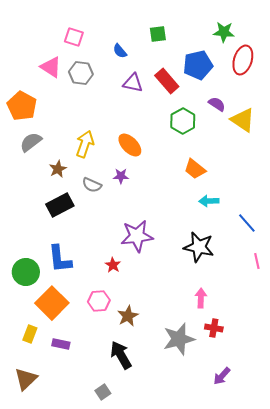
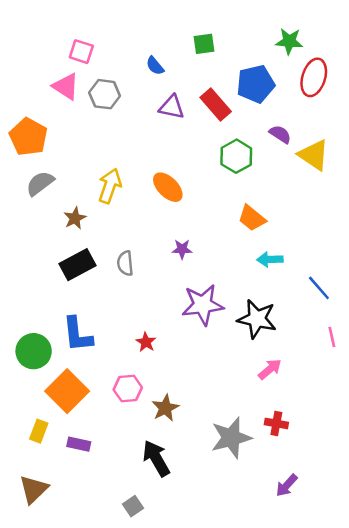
pink square: (74, 37) -> (81, 52), moved
purple star: (121, 176) -> (182, 249), moved
gray semicircle: (92, 185) -> (125, 263), moved, turned 60
purple star: (137, 236) -> (203, 305), moved
pink arrow: (201, 298) -> (270, 369), moved, turned 48

